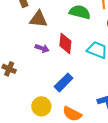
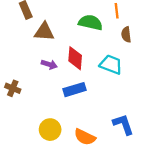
blue rectangle: (64, 82) -> (75, 90), moved, turned 30

